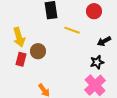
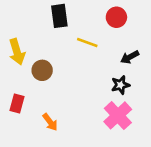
red rectangle: (21, 59) -> (17, 104), moved

